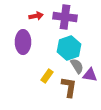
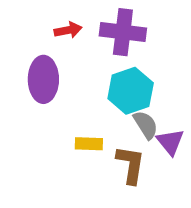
purple triangle: (90, 75) -> (170, 142), turned 42
yellow rectangle: (47, 76) -> (89, 144), turned 56

